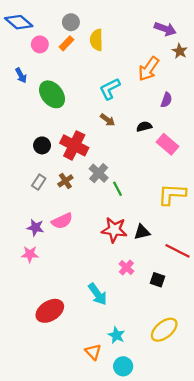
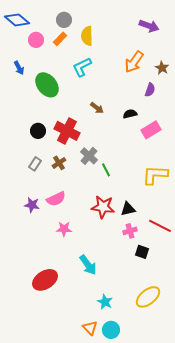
brown star: (180, 51) -> (162, 68), moved
cyan L-shape: (110, 89) -> (82, 67), moved
pink rectangle: (167, 144) -> (151, 130), turned -72
pink star: (30, 254) -> (64, 229), moved
pink cross: (126, 268) -> (130, 231), moved, turned 32
orange triangle: (93, 352) -> (90, 328), moved

